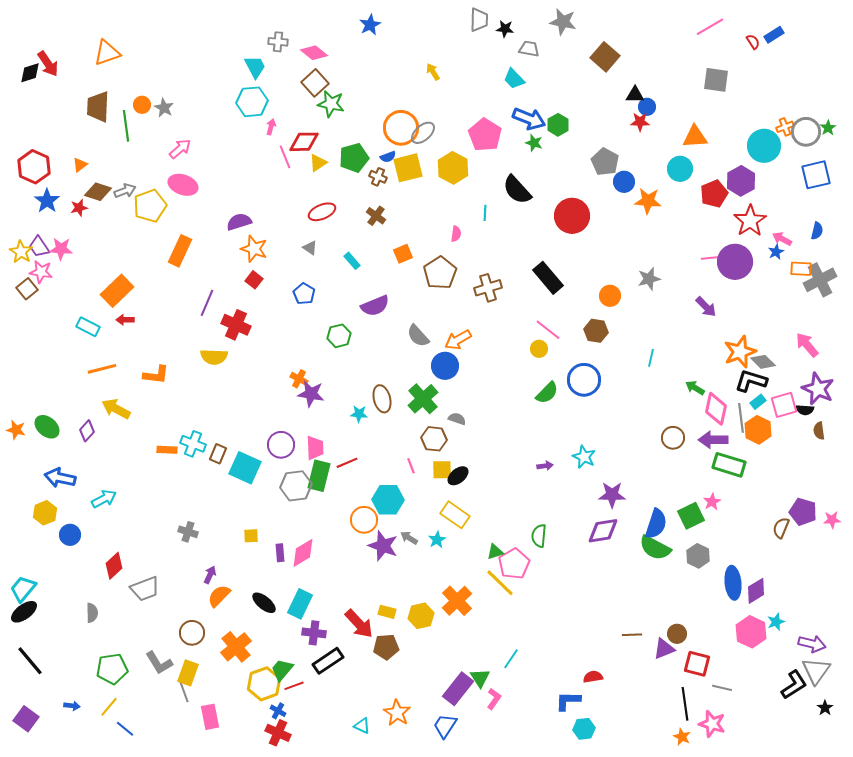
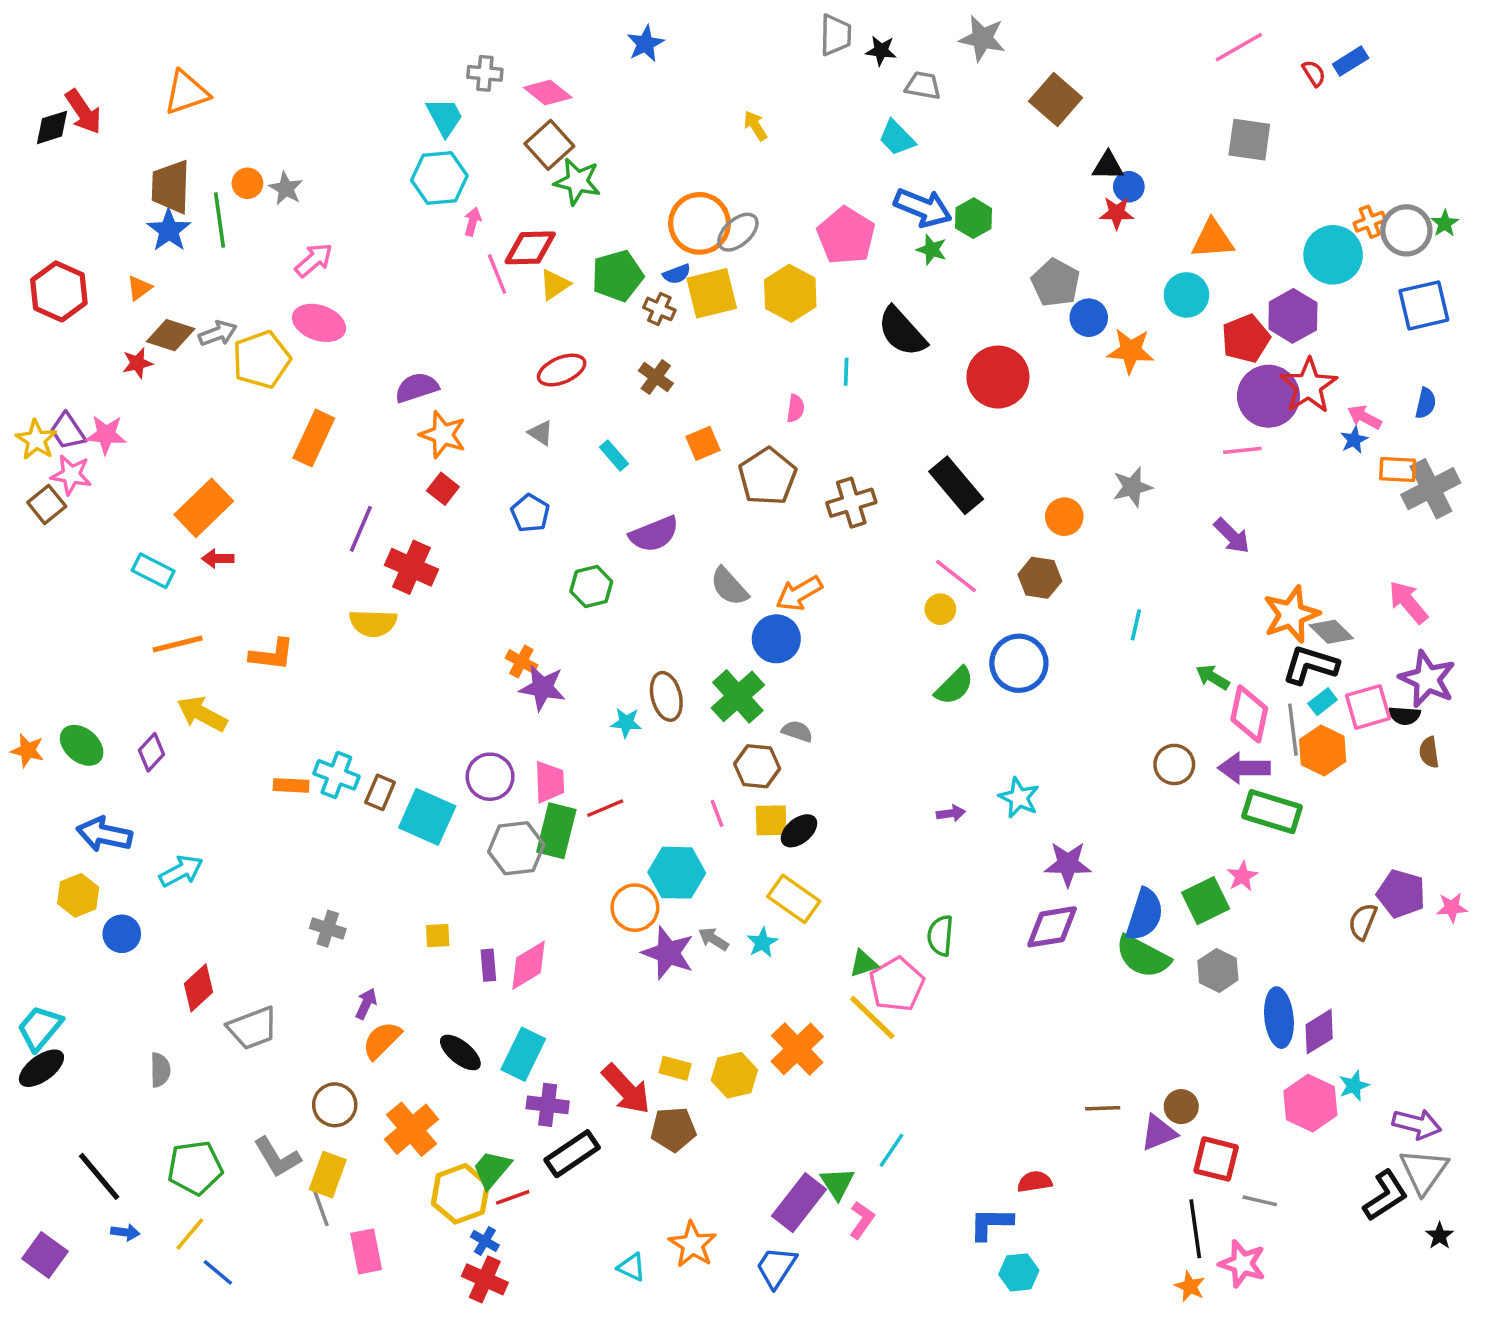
blue star: (47, 201) -> (169, 230), moved
purple circle: (735, 262) -> (1268, 396), moved
black line: (30, 661) -> (99, 1176), moved

